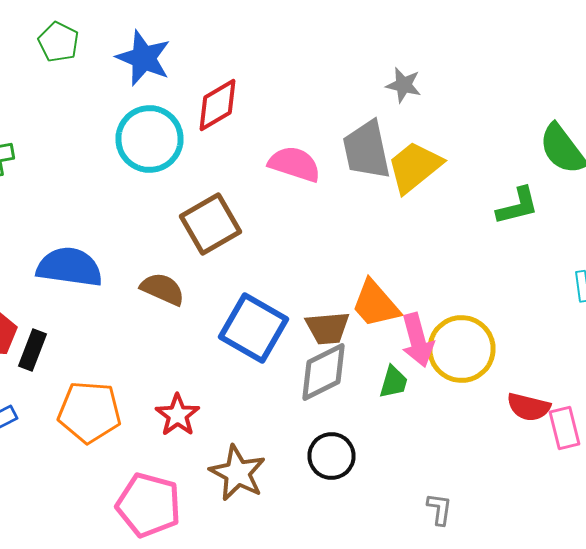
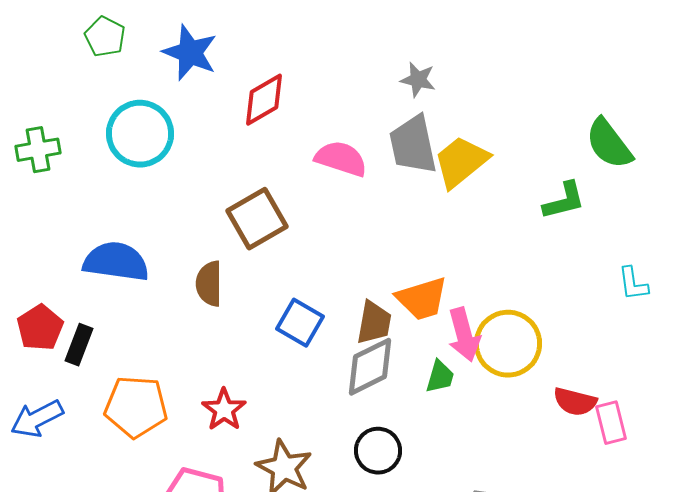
gray star: (404, 85) -> (418, 80), moved
cyan circle: (150, 139) -> (140, 134), moved
brown semicircle: (162, 289) -> (209, 284), turned -114
orange trapezoid: (376, 304) -> (422, 299), turned -66
blue square: (254, 328) -> (300, 323), size x0.7
brown trapezoid: (328, 328) -> (374, 323), turned -75

